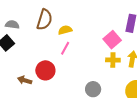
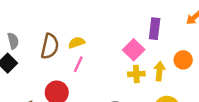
brown semicircle: (44, 20) -> (50, 46), moved
gray semicircle: (12, 25) -> (13, 41), turned 72

